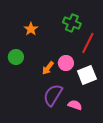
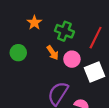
green cross: (72, 23) -> (64, 31), moved
orange arrow: (48, 68) -> (53, 53), moved, turned -72

